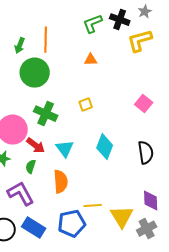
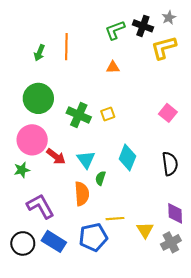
green circle: (35, 73) -> (38, 98), moved
green cross: (46, 114) -> (79, 115), moved
green semicircle: (31, 167) -> (100, 178), moved
yellow triangle: (122, 217) -> (145, 230), size x0.7

